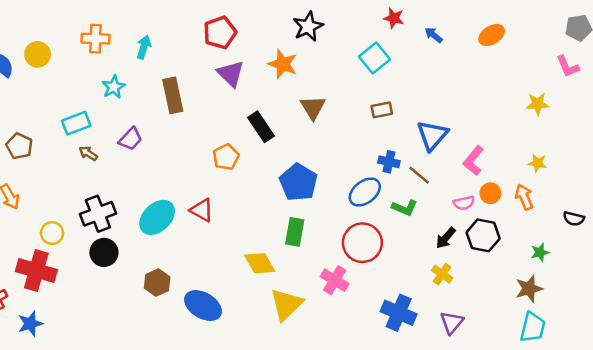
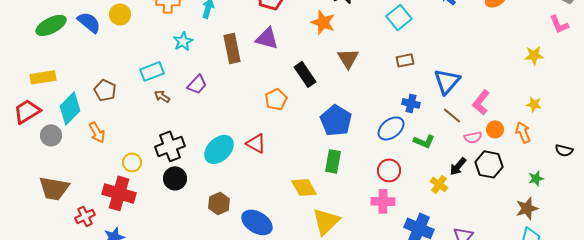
purple triangle: (231, 74) -> (267, 38), moved, turned -30
brown line: (419, 175) -> (452, 115), moved
red circle: (362, 243) -> (389, 170), size x0.7
yellow cross: (442, 274) -> (439, 184), moved
pink cross: (335, 280) -> (383, 201), moved, turned -30

